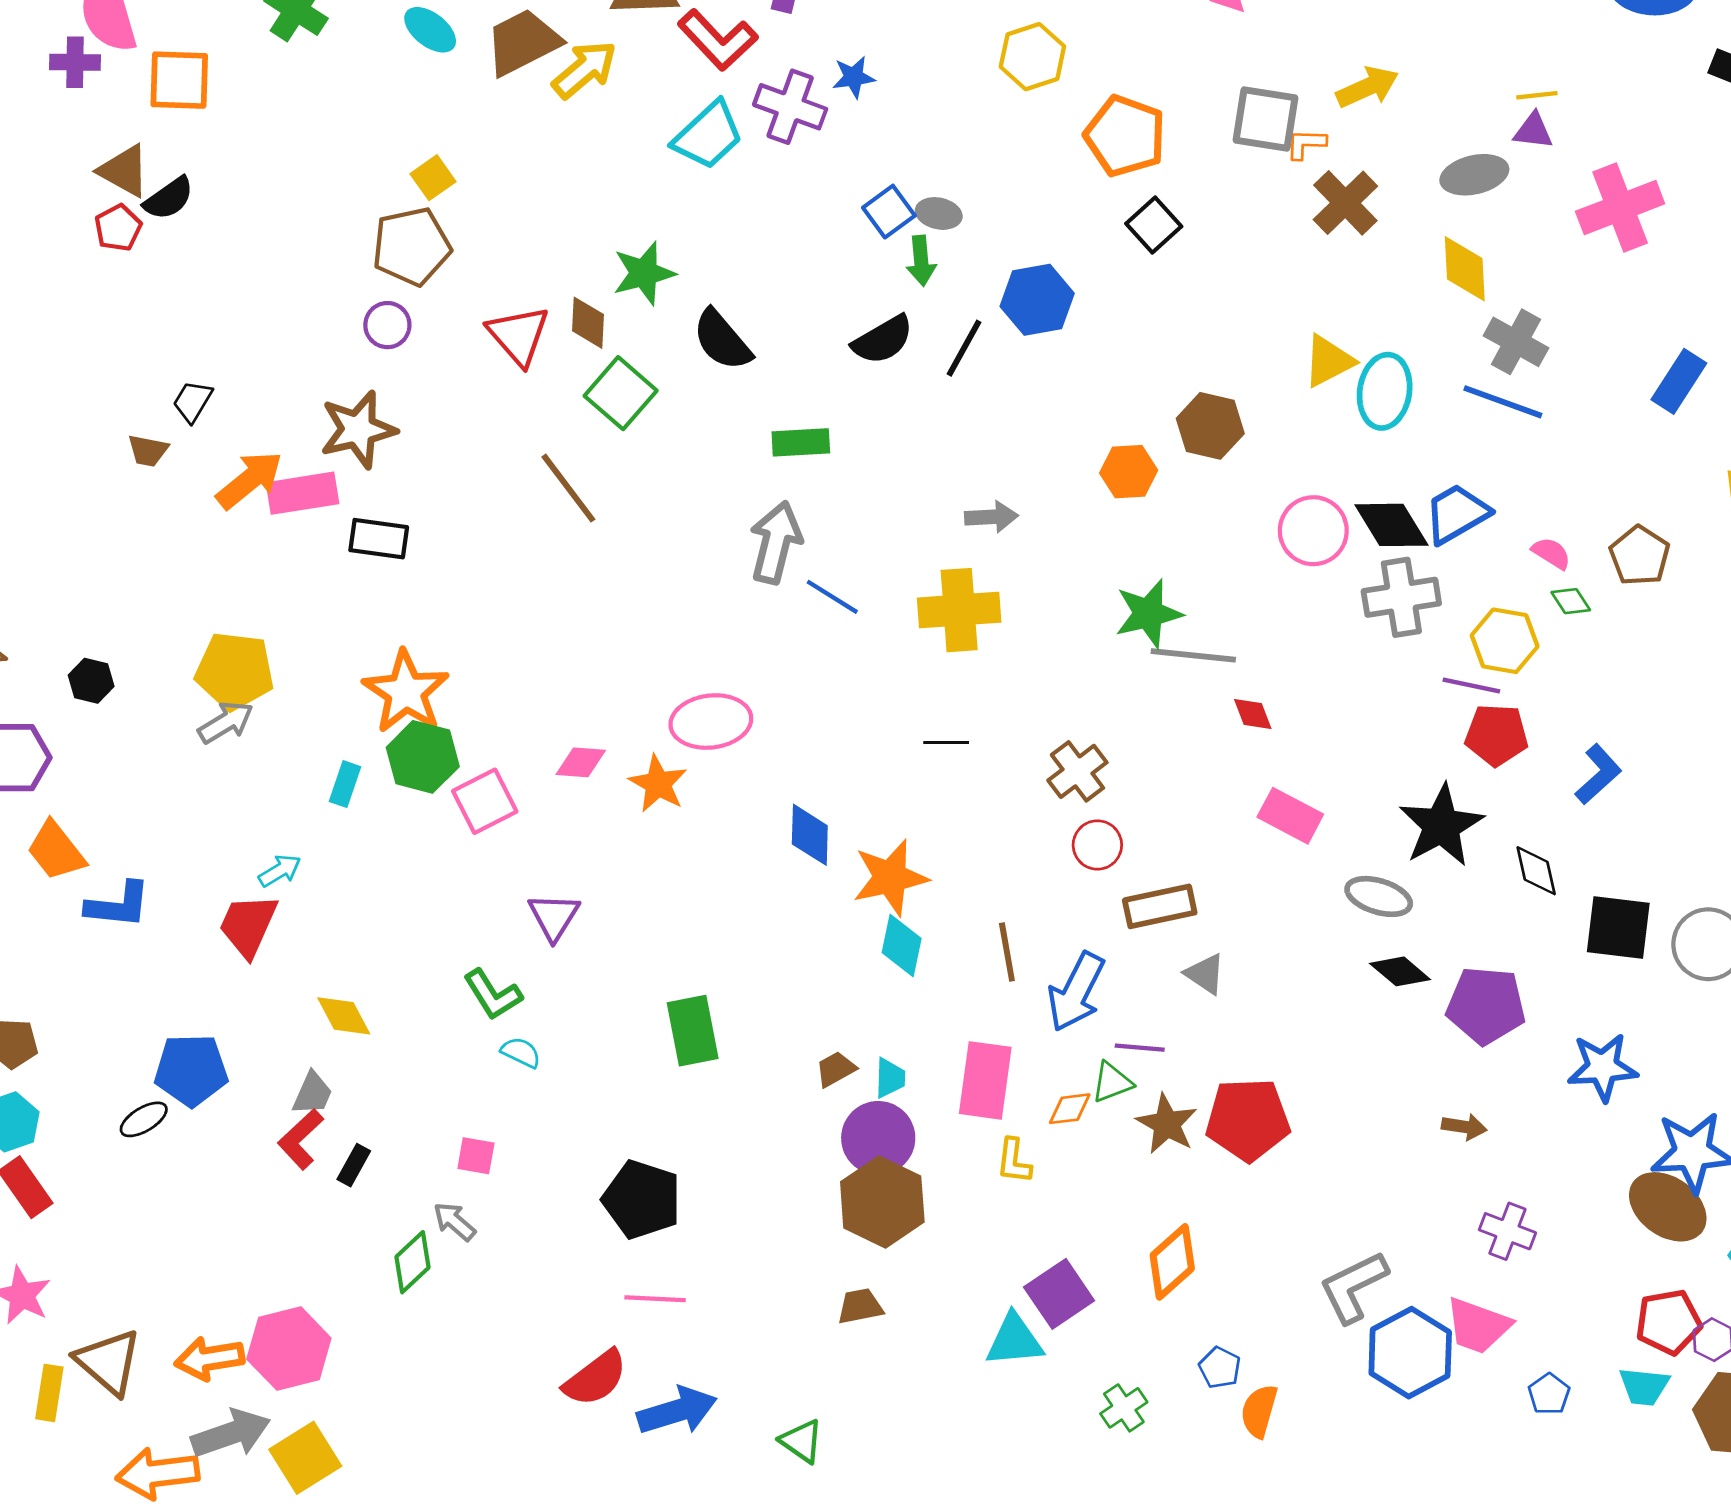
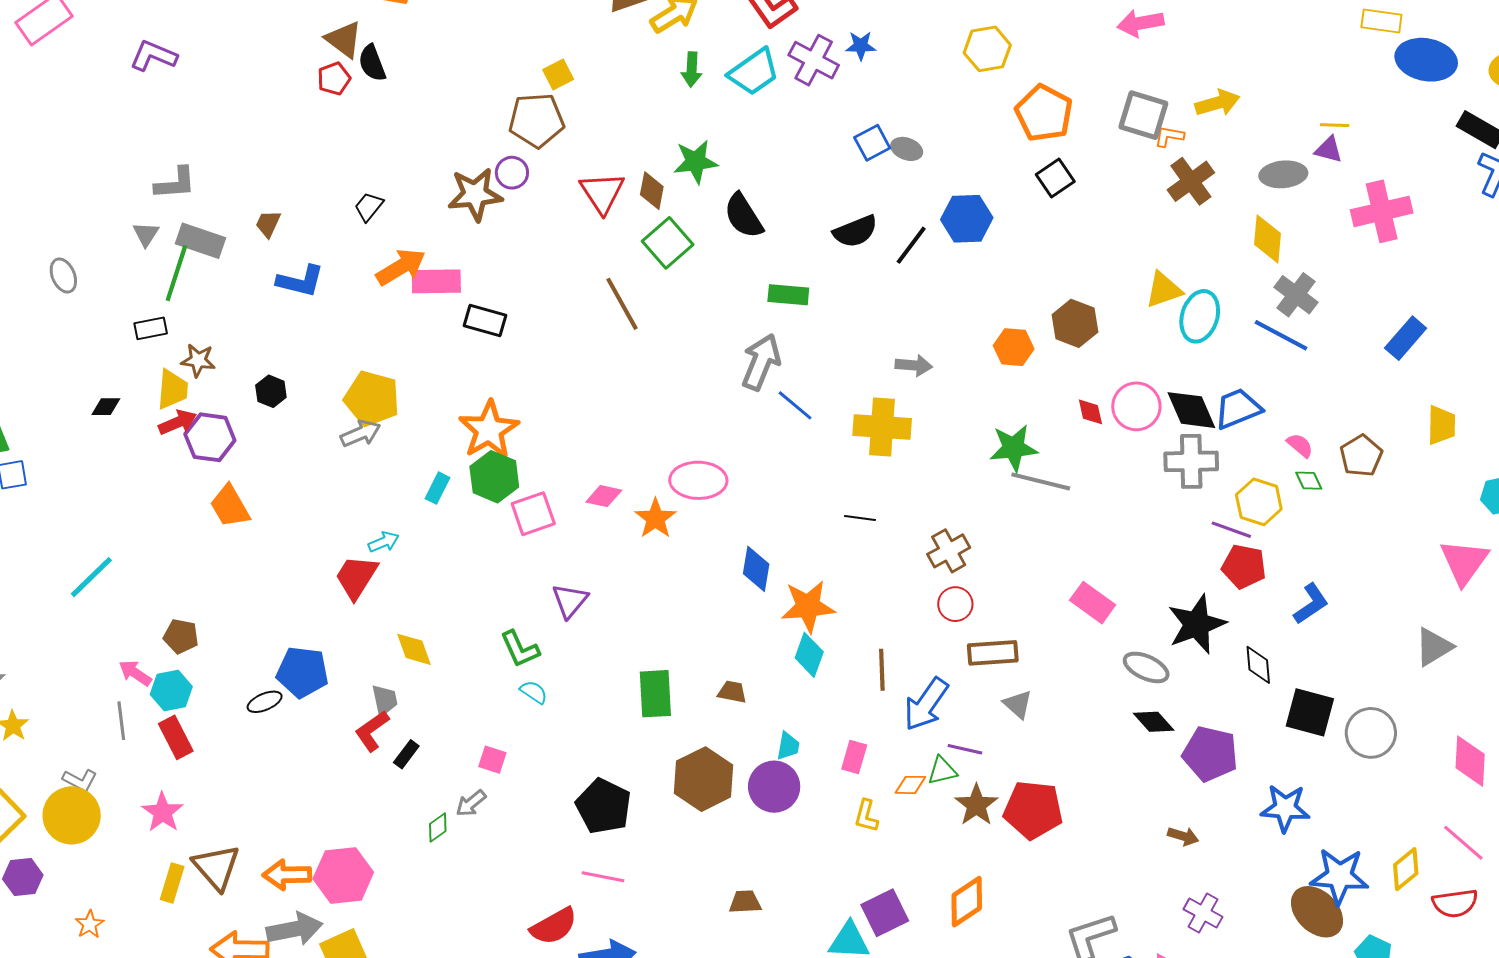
black semicircle: (169, 198) -> (372, 63), turned 96
green arrow: (921, 261) -> (692, 70), moved
brown star: (358, 430) -> (475, 194), moved
brown trapezoid: (148, 451) -> (268, 224), moved, turned 96
red diamond: (1253, 714) -> (1090, 412), moved
blue L-shape: (118, 905) -> (300, 281), moved
brown trapezoid: (836, 1069) -> (732, 692), moved, turned 32
pink rectangle: (985, 1080) -> (854, 757), size x0.6
gray trapezoid: (313, 1093) -> (385, 700), turned -44
brown hexagon: (882, 1202) -> (703, 779), moved
gray arrow: (454, 1222) -> (471, 803), turned -88
green diamond: (413, 1262) -> (438, 828), size x0.7

